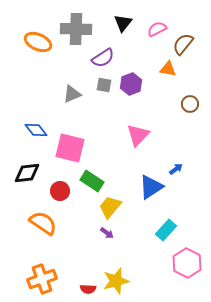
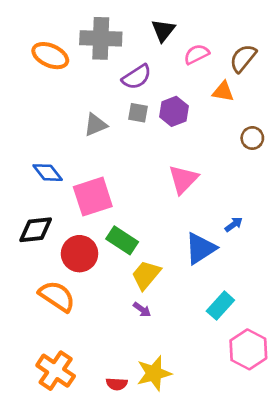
pink semicircle: (157, 29) -> (196, 54), moved
pink square: (70, 148) -> (93, 197), turned -32
red circle: (60, 191) -> (80, 254), size x1.4
orange cross: (42, 279) -> (56, 371), turned -36

